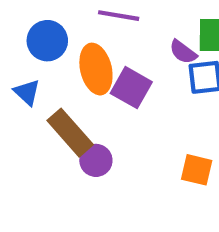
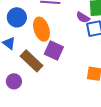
purple square: (131, 88) -> (54, 51), moved
purple circle: (96, 160) -> (14, 81), moved

